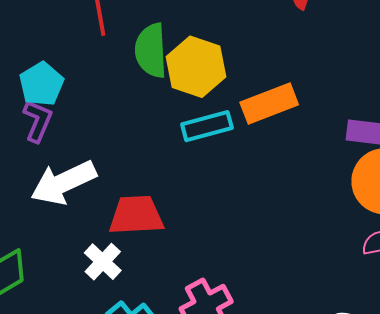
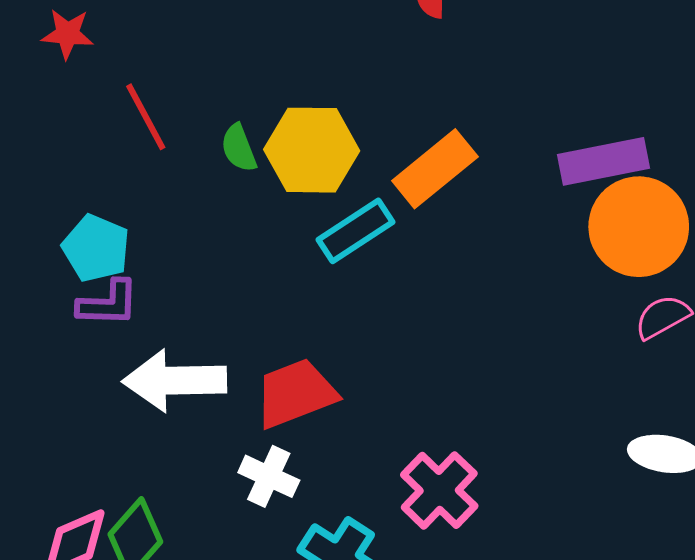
green semicircle: (151, 51) -> (239, 148), size x0.6
purple L-shape: (38, 121) -> (108, 303), turned 87
white arrow: (63, 183) -> (175, 381), turned 42

